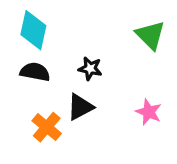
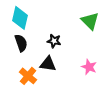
black semicircle: (35, 72) -> (21, 43), turned 60
black triangle: (80, 107) -> (48, 64), turned 36

